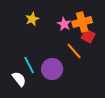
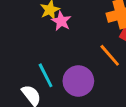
pink star: (64, 24) -> (61, 21), moved

